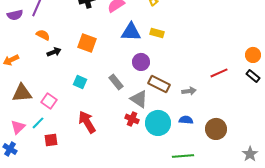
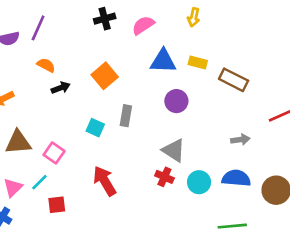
orange square: (87, 43) -> (105, 76), turned 30
gray rectangle: (116, 82) -> (126, 116), moved, turned 49
brown rectangle: (159, 84) -> (234, 80), moved
blue semicircle: (186, 120) -> (236, 178), size x1.5
cyan circle: (158, 123) -> (199, 182), size x0.7

